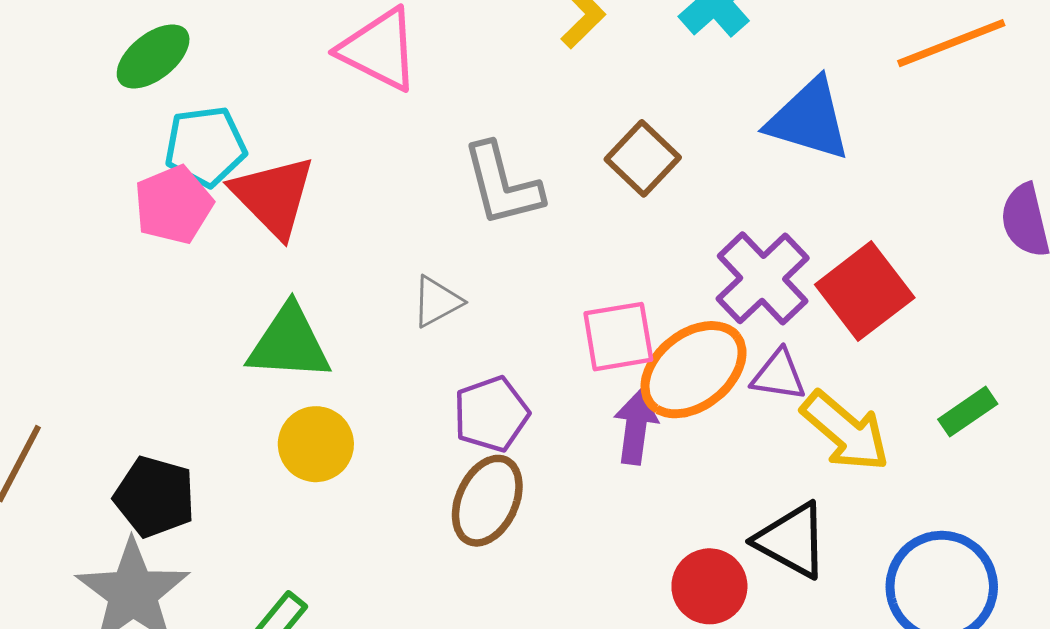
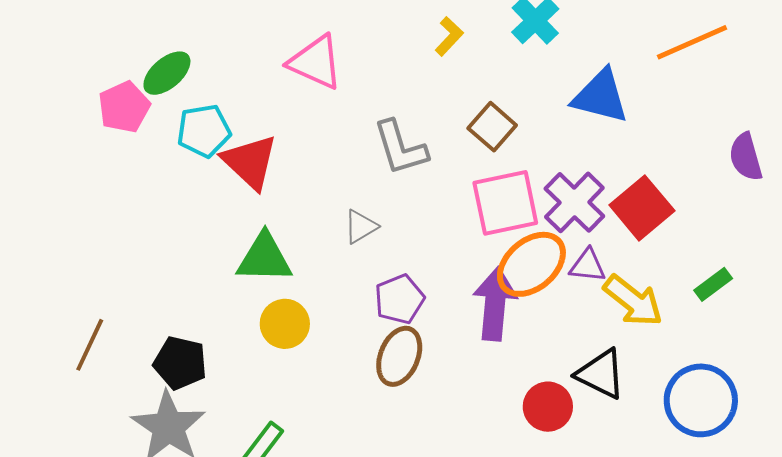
pink pentagon: (173, 205) -> (124, 107), moved
pink square: (618, 337) -> (505, 203), moved, size x1.4
purple arrow: (636, 427) -> (495, 304), size x1.5

